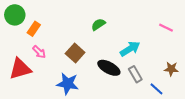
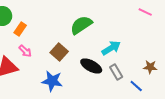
green semicircle: (98, 24) -> (81, 25), size x1.6
pink line: (166, 28) -> (145, 12), moved

